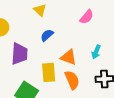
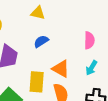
yellow triangle: (40, 10) -> (38, 13), turned -40
pink semicircle: (87, 17) -> (89, 40), moved, turned -49

